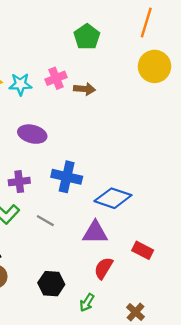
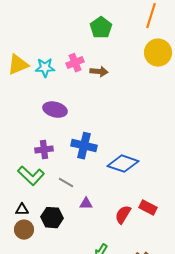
purple triangle: (95, 233) -> (86, 204), moved, size x0.6
red semicircle: (103, 268) -> (123, 215), moved
black hexagon: (51, 284) -> (52, 218), moved

